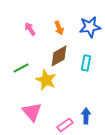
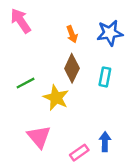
pink arrow: (30, 29) -> (21, 21), moved, size x1.5
brown diamond: (59, 56) -> (72, 68), turned -35

